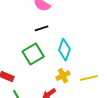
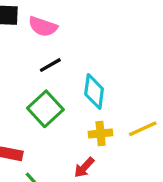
yellow cross: (63, 76) -> (101, 133), turned 32

